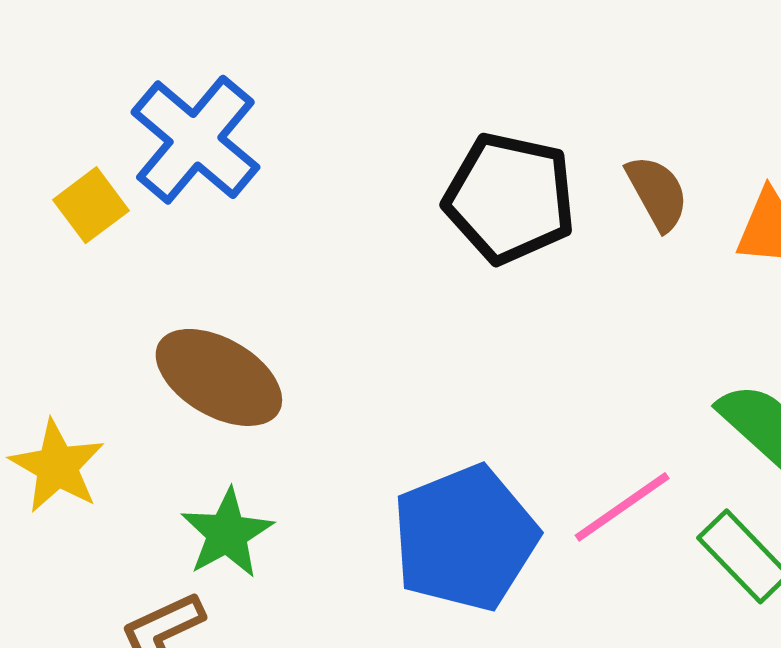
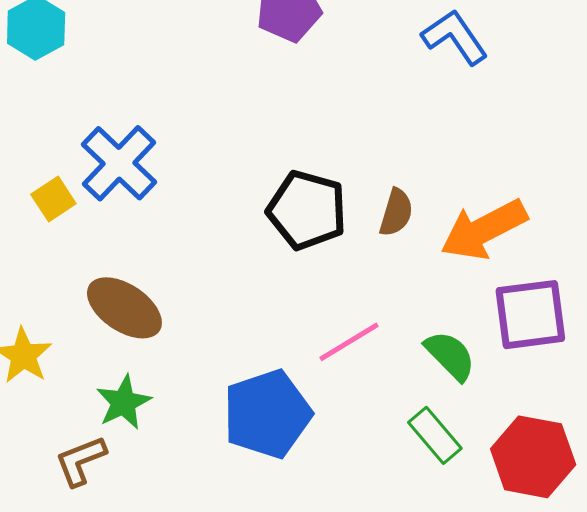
brown semicircle: (657, 193) -> (396, 212), turned 42
pink line: (622, 507) -> (349, 342), moved

